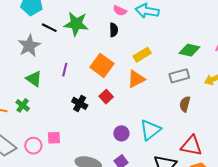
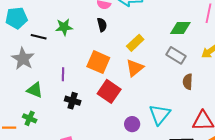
green star: (76, 24) -> (64, 27), size x0.7
gray rectangle: (179, 76) -> (176, 55), turned 60
red square: (106, 97) -> (109, 91), size x1.6
black cross: (80, 103) -> (73, 101), moved

